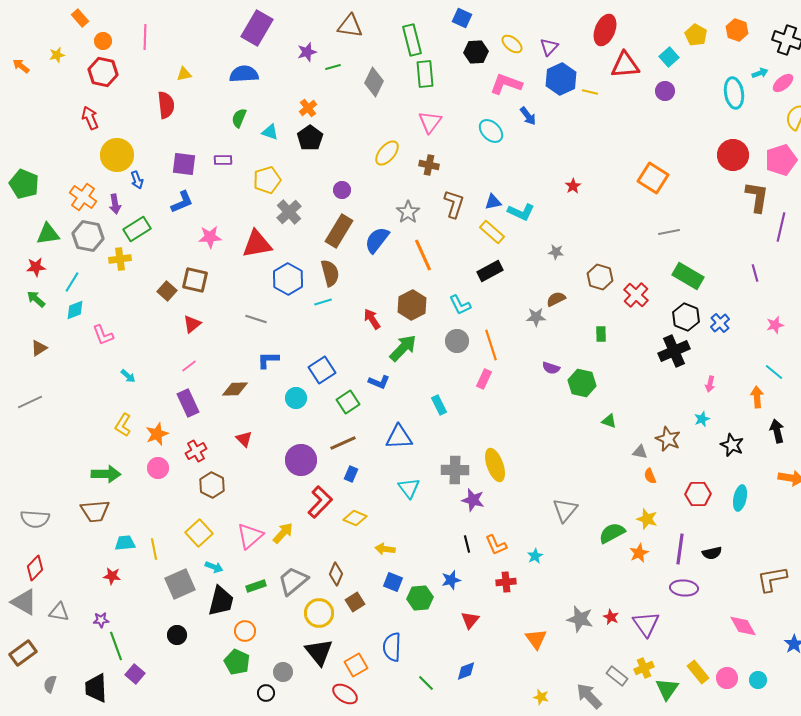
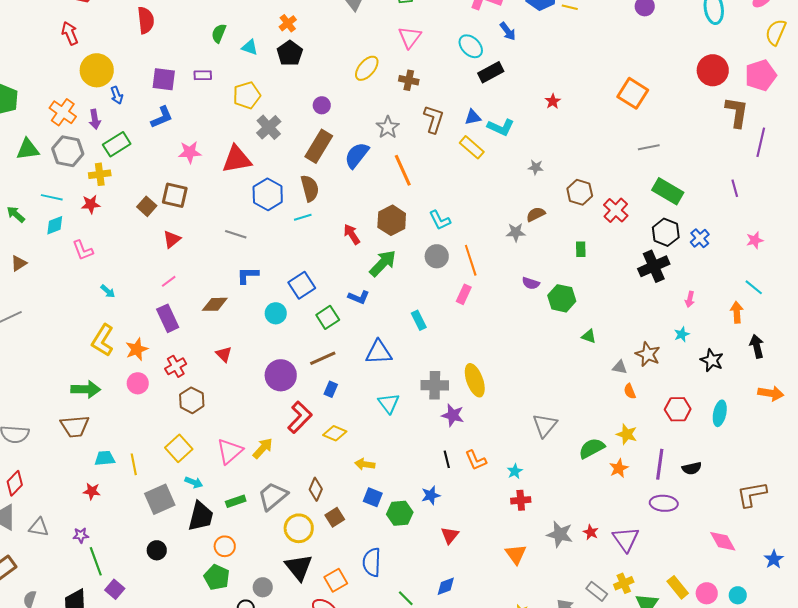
red star: (36, 267) -> (91, 204), moved
black rectangle: (490, 271) -> (491, 72), moved
cyan line: (72, 282) -> (52, 197), turned 70
yellow L-shape: (123, 425) -> (103, 340), size x1.4
red cross: (506, 582) -> (521, 500), moved

